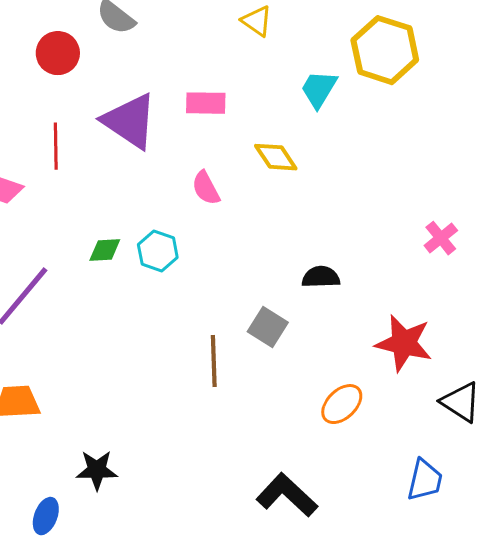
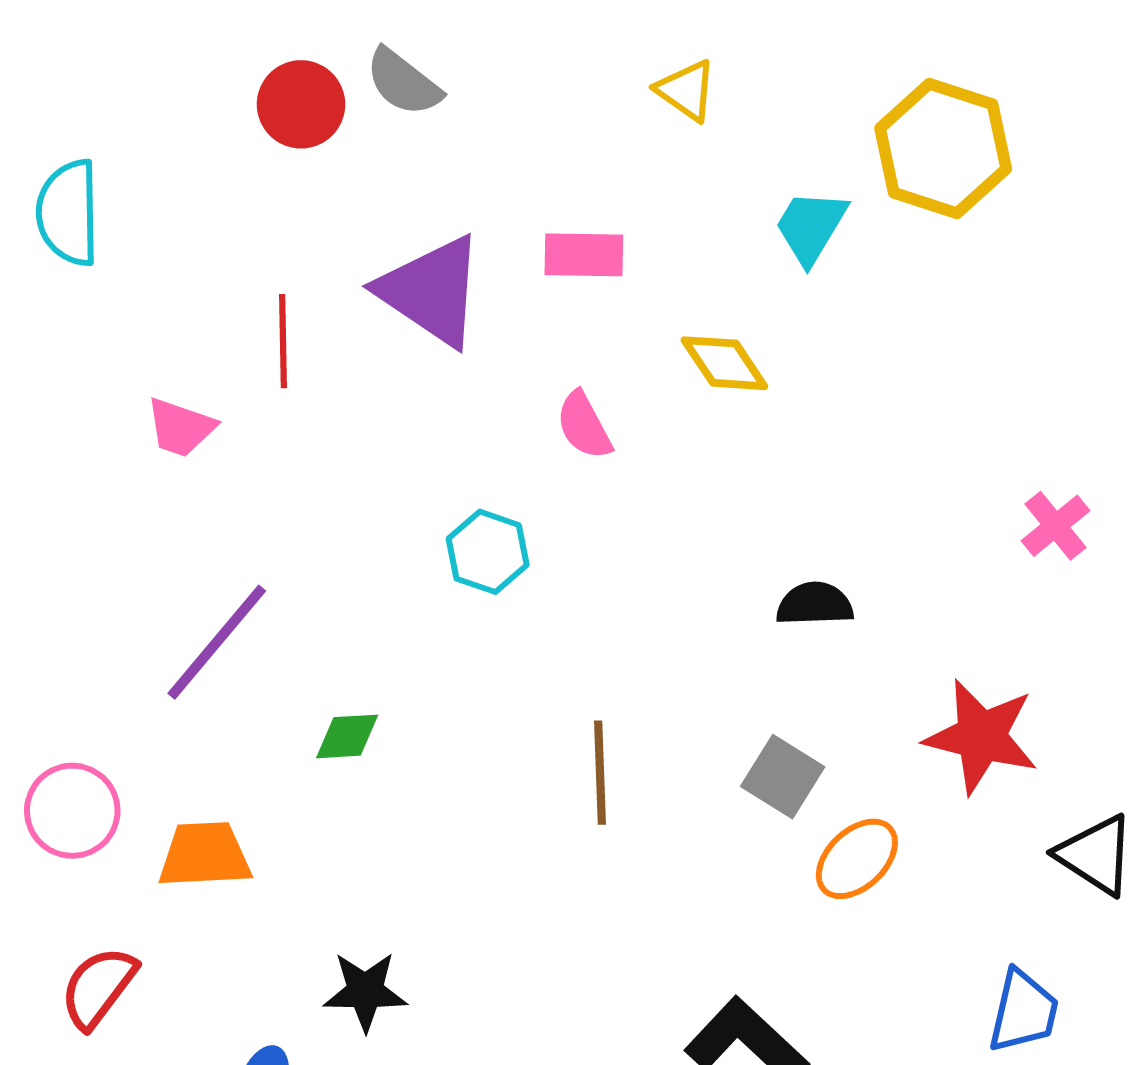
red circle: (58, 53) -> (301, 104), moved
green diamond: (105, 250) -> (347, 736), moved
gray square: (268, 327) -> (783, 777), moved

